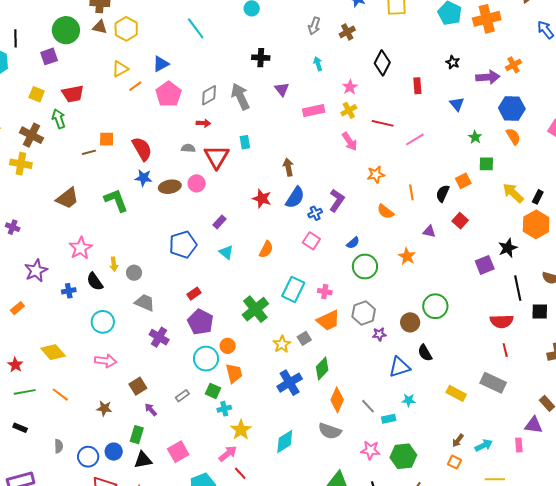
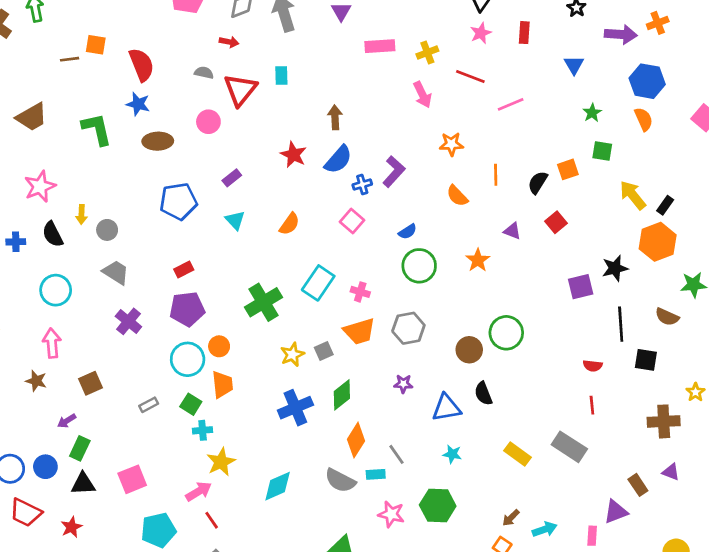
pink star: (350, 87) -> (481, 33), moved
brown ellipse: (170, 187) -> (158, 141), moved
red semicircle: (502, 321) -> (593, 366), size x0.6
purple pentagon: (201, 322) -> (187, 309), turned 30
purple star: (379, 334) -> (403, 384), moved
pink arrow: (106, 361) -> (52, 343), turned -110
brown star: (104, 408) -> (36, 381), moved
purple arrow: (151, 410) -> (67, 421), moved, turned -88
cyan rectangle: (389, 419) -> (376, 474), moved
purple triangle: (534, 425) -> (616, 512), turned -36
green hexagon: (403, 456) -> (438, 506), moved

